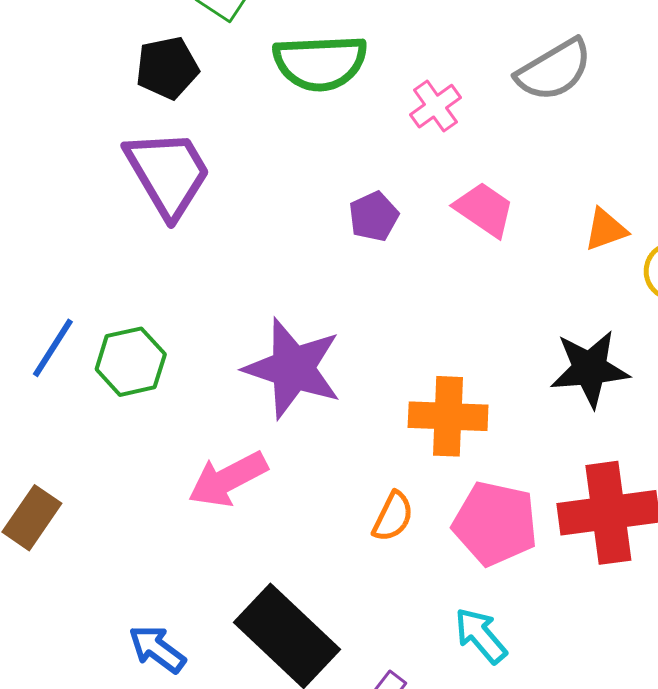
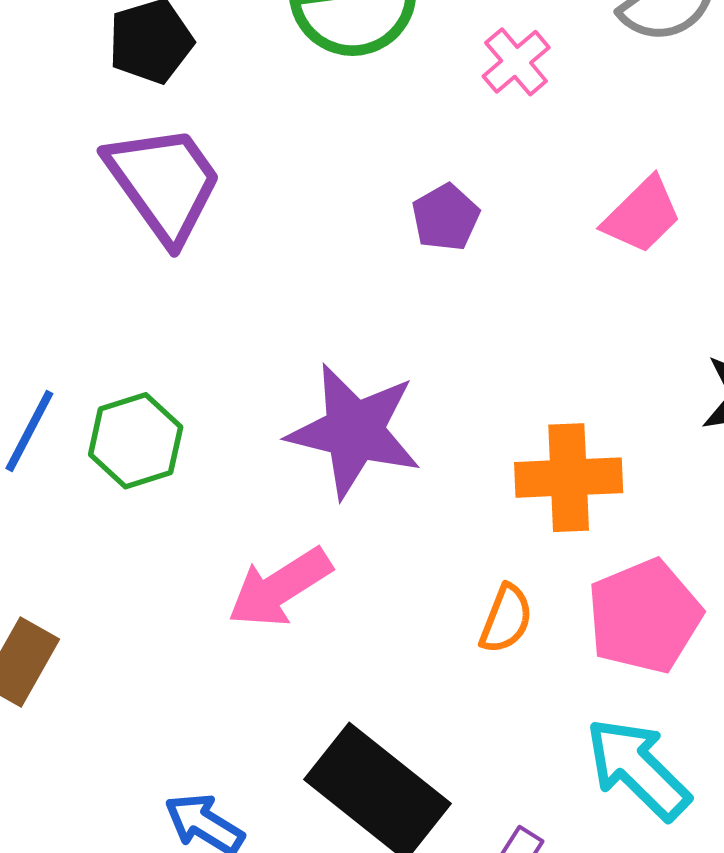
pink trapezoid: (484, 209) -> (642, 215), moved, turned 106
pink pentagon: (495, 523) -> (644, 616), turned -30
cyan arrow: (481, 636) -> (638, 769), size x1.4

